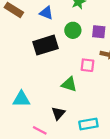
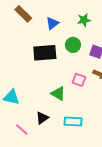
blue triangle: (46, 13) -> (52, 23), turned 48
cyan rectangle: (88, 124) -> (73, 121), moved

